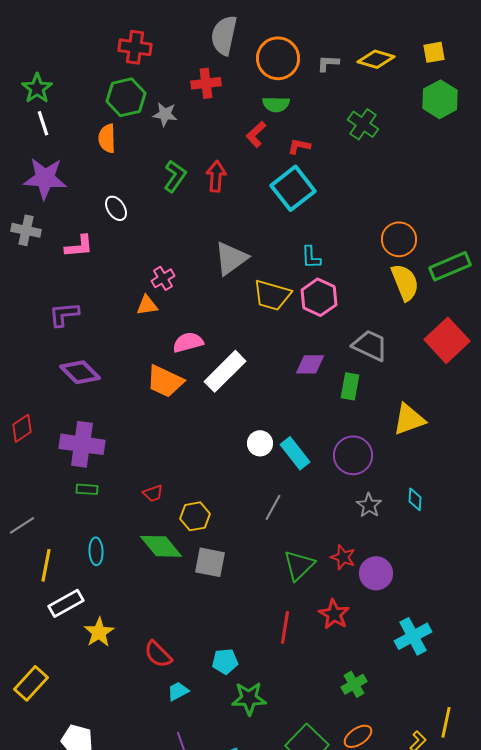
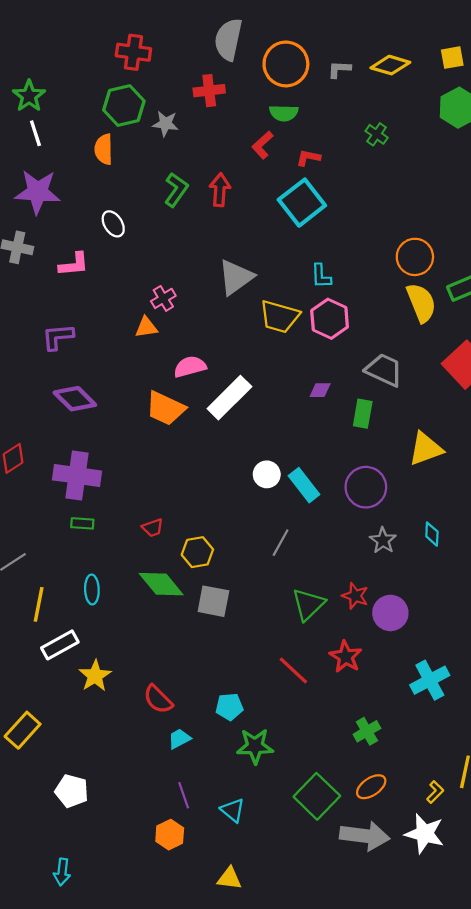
green cross: (363, 124) -> (377, 134), size x0.7
purple diamond: (310, 364) -> (320, 390), size x0.7
red line: (285, 627) -> (293, 671), turned -56

